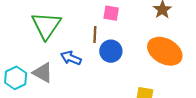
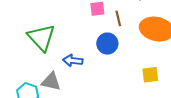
brown line: (95, 34) -> (118, 18), moved

